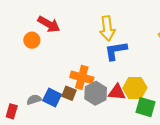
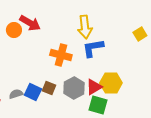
orange circle: (32, 40) -> (14, 30), moved
orange cross: (82, 77) -> (61, 55), moved
red triangle: (117, 92) -> (94, 87), turned -36
green square: (146, 107) -> (98, 105), moved

